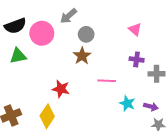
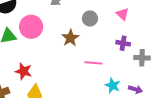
pink circle: (42, 33) -> (31, 27), moved
gray circle: (86, 34) -> (90, 18), moved
red star: (61, 89) -> (24, 71), moved

